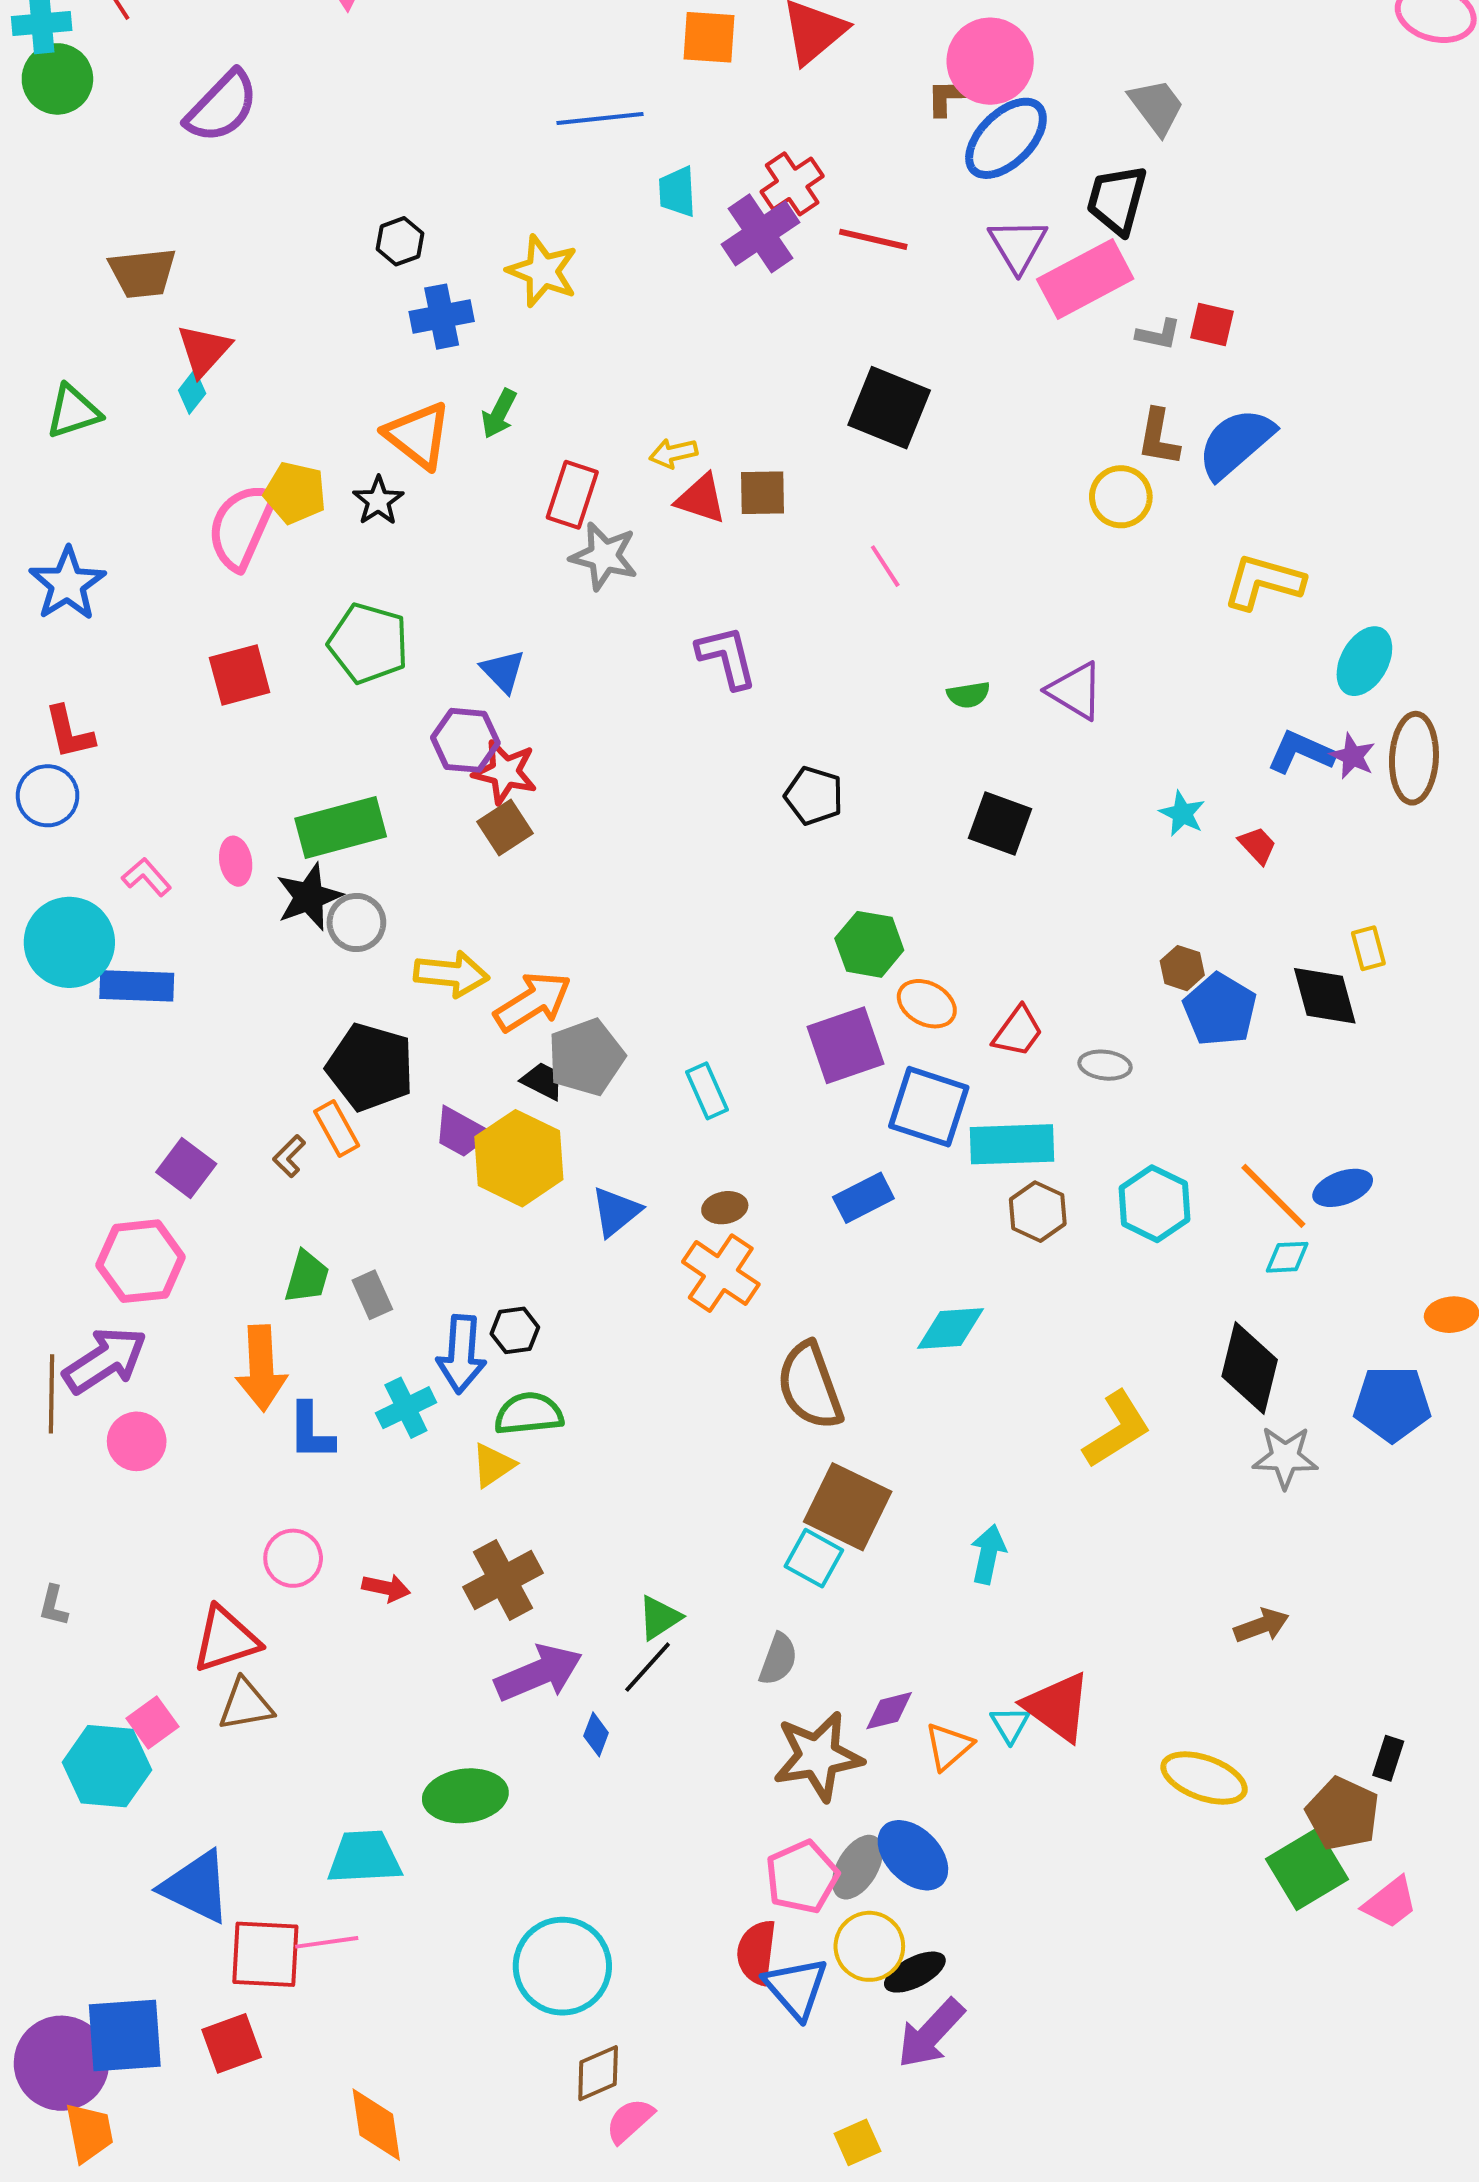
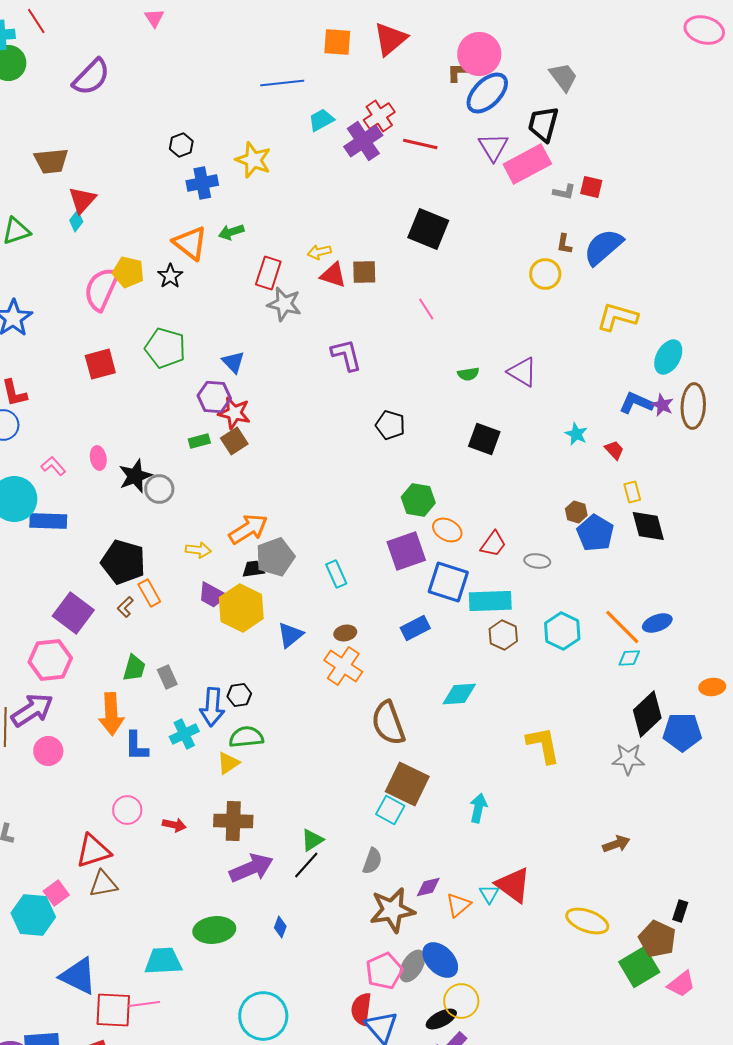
cyan trapezoid: (677, 192) -> (321, 120), turned 64
green arrow: (499, 414) -> (231, 232), turned 45
brown L-shape: (1158, 437) -> (564, 244), size x0.7
green rectangle: (341, 827) -> (199, 441), moved, size x0.5
yellow rectangle: (1368, 948) -> (632, 492), moved
yellow arrow: (452, 974) -> (198, 550), moved, size x0.7
black pentagon: (370, 1067) -> (123, 562), moved
black trapezoid: (543, 1081) -> (253, 569), turned -35
purple square: (186, 1168) -> (73, 613), size x1.4
black diamond: (1250, 1368) -> (647, 714), moved, turned 33
yellow L-shape: (1117, 1429) -> (543, 745), turned -69
brown cross: (503, 1580) -> (233, 821), turned 30
blue diamond: (596, 1734) -> (280, 927), moved
yellow circle: (869, 1946) -> (461, 1001), moved

